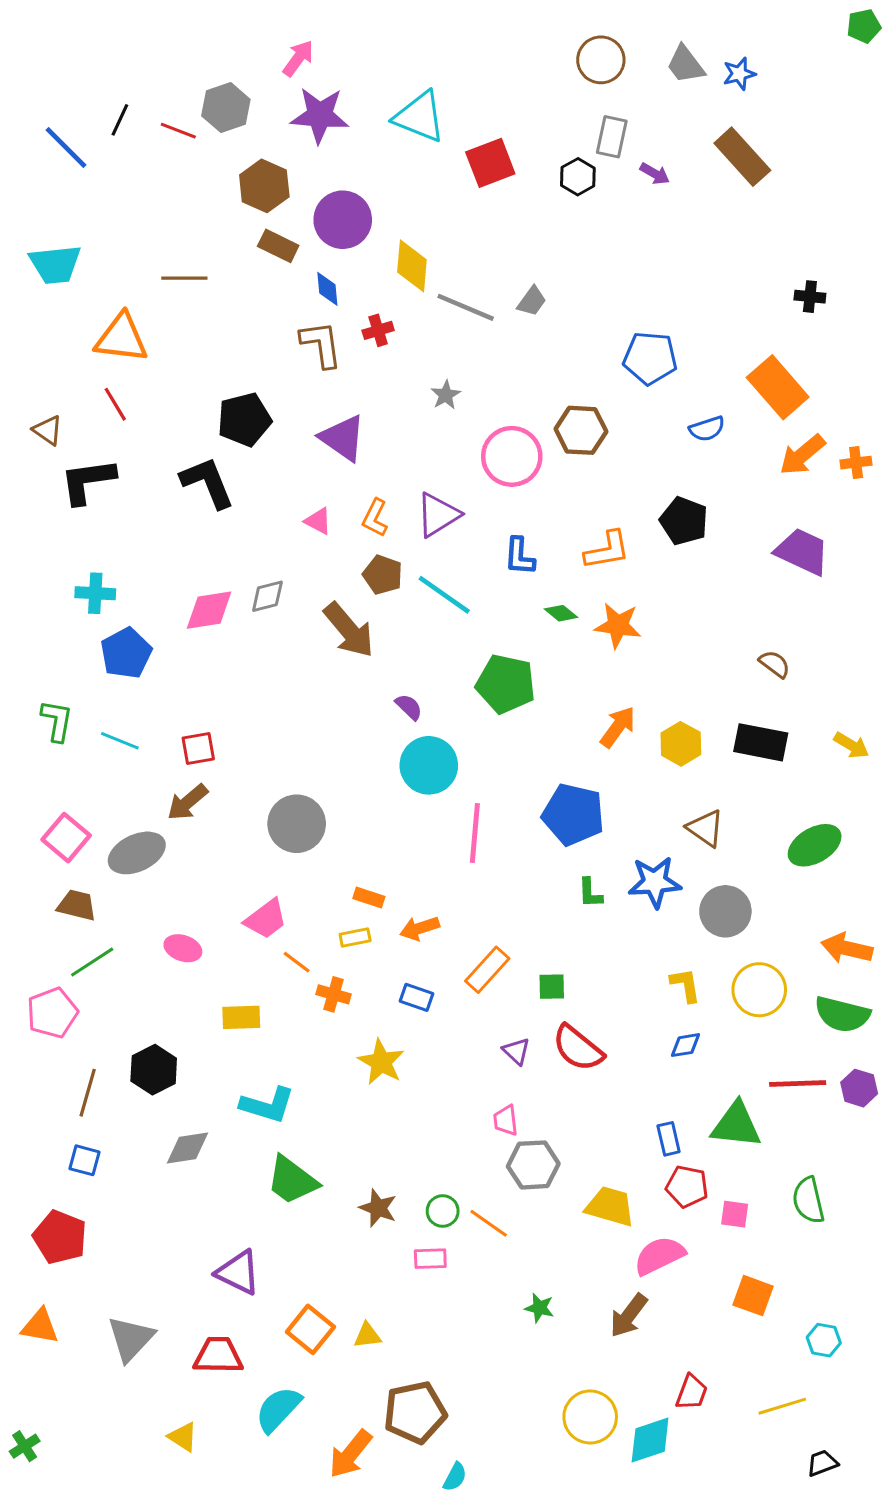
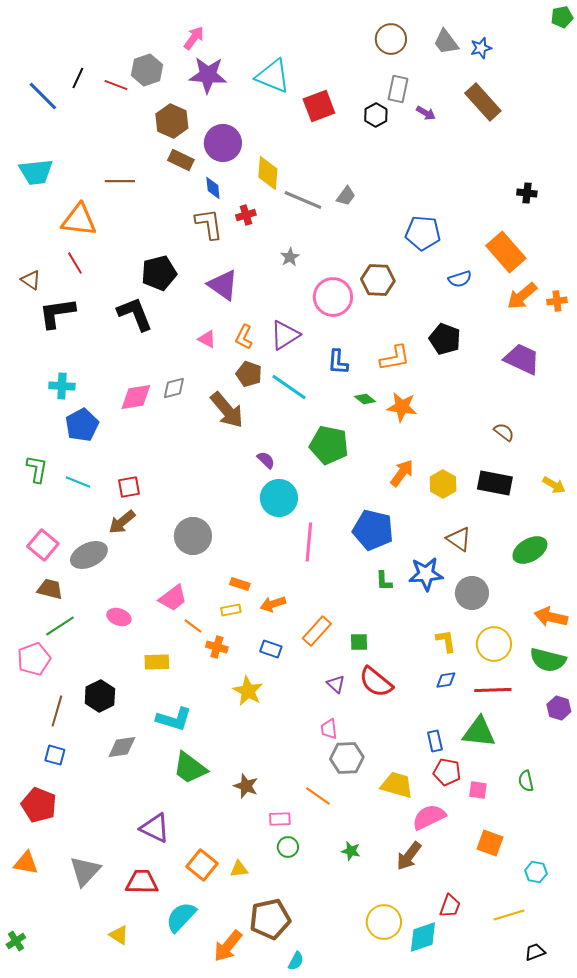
red line: (798, 1083) -> (493, 690), moved
green semicircle: (808, 1200) -> (526, 781), size x0.7
green circle: (443, 1211) -> (288, 847), moved

